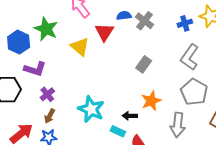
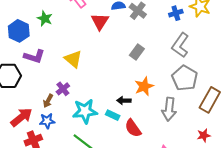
green star: (46, 29) -> (45, 18), size x0.7
yellow triangle: (80, 47) -> (73, 59), moved
purple cross: (47, 94) -> (63, 89), moved
cyan star: (91, 109) -> (85, 111), moved, turned -30

